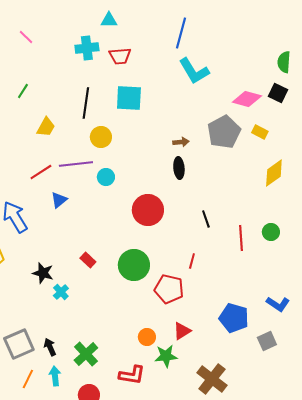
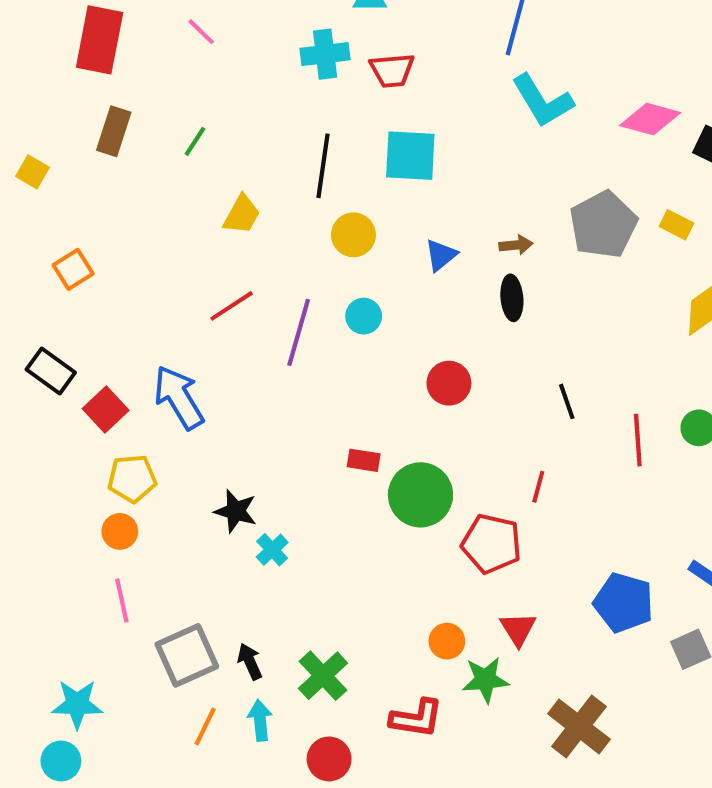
pink diamond: (247, 99) -> (650, 119), moved
purple line: (76, 164) -> (299, 332), moved, turned -68
blue triangle: (59, 200) -> (441, 255), moved
red circle: (148, 210) -> (449, 383), size x0.7
red rectangle: (88, 260) -> (364, 460), moved, turned -35
red triangle: (182, 331) -> (518, 629), turned -30

